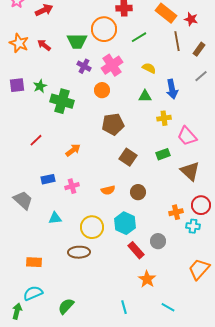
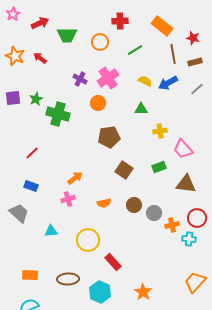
red star: (191, 19) -> (193, 38), moved
orange circle: (104, 29) -> (100, 42), size x0.7
green trapezoid: (77, 41) -> (67, 35), moved
brown rectangle: (199, 49) -> (195, 62), turned 40
blue arrow: (172, 89) -> (168, 83), moved, turned 72
orange arrow: (73, 150) -> (75, 178), moved
brown triangle: (190, 171) -> (186, 184), turned -35
blue rectangle: (48, 179) -> (31, 186), moved, turned 32
cyan hexagon: (125, 223) -> (100, 292), moved
gray circle: (158, 241) -> (154, 213), moved
red rectangle: (136, 250) -> (113, 262), moved
brown ellipse: (79, 252) -> (68, 279), moved

